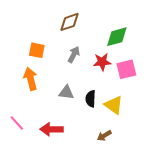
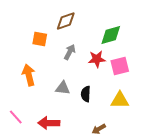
orange square: (37, 50) -> (40, 39), moved
yellow triangle: (114, 105) -> (120, 100), moved, turned -36

